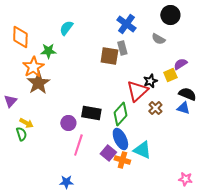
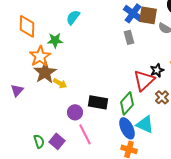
brown square: (109, 56) -> (148, 15), moved
yellow arrow: (26, 123) -> (60, 83), moved
green semicircle: (21, 134) -> (39, 141), moved
pink line: (78, 145) -> (85, 134), turned -45
cyan triangle: (142, 150) -> (145, 124), moved
purple square: (108, 153) -> (57, 141), moved

